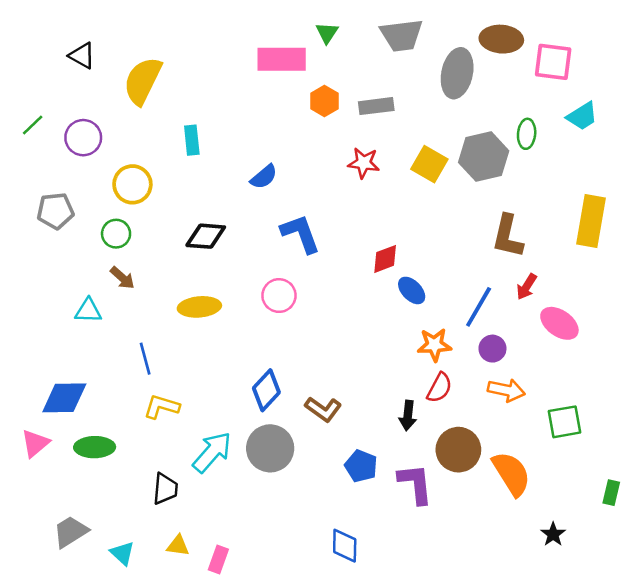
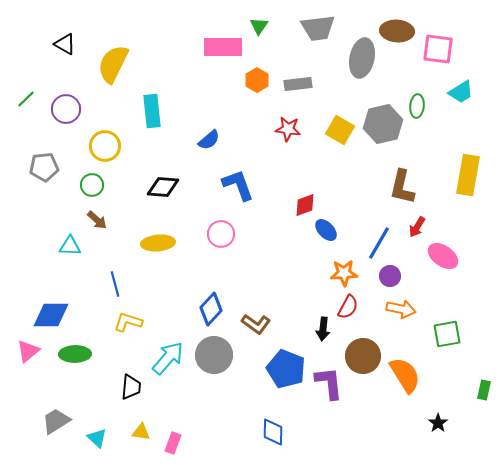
cyan rectangle: (192, 140) -> (152, 111), size x1.4
blue pentagon: (361, 466) -> (286, 369), size x1.5

